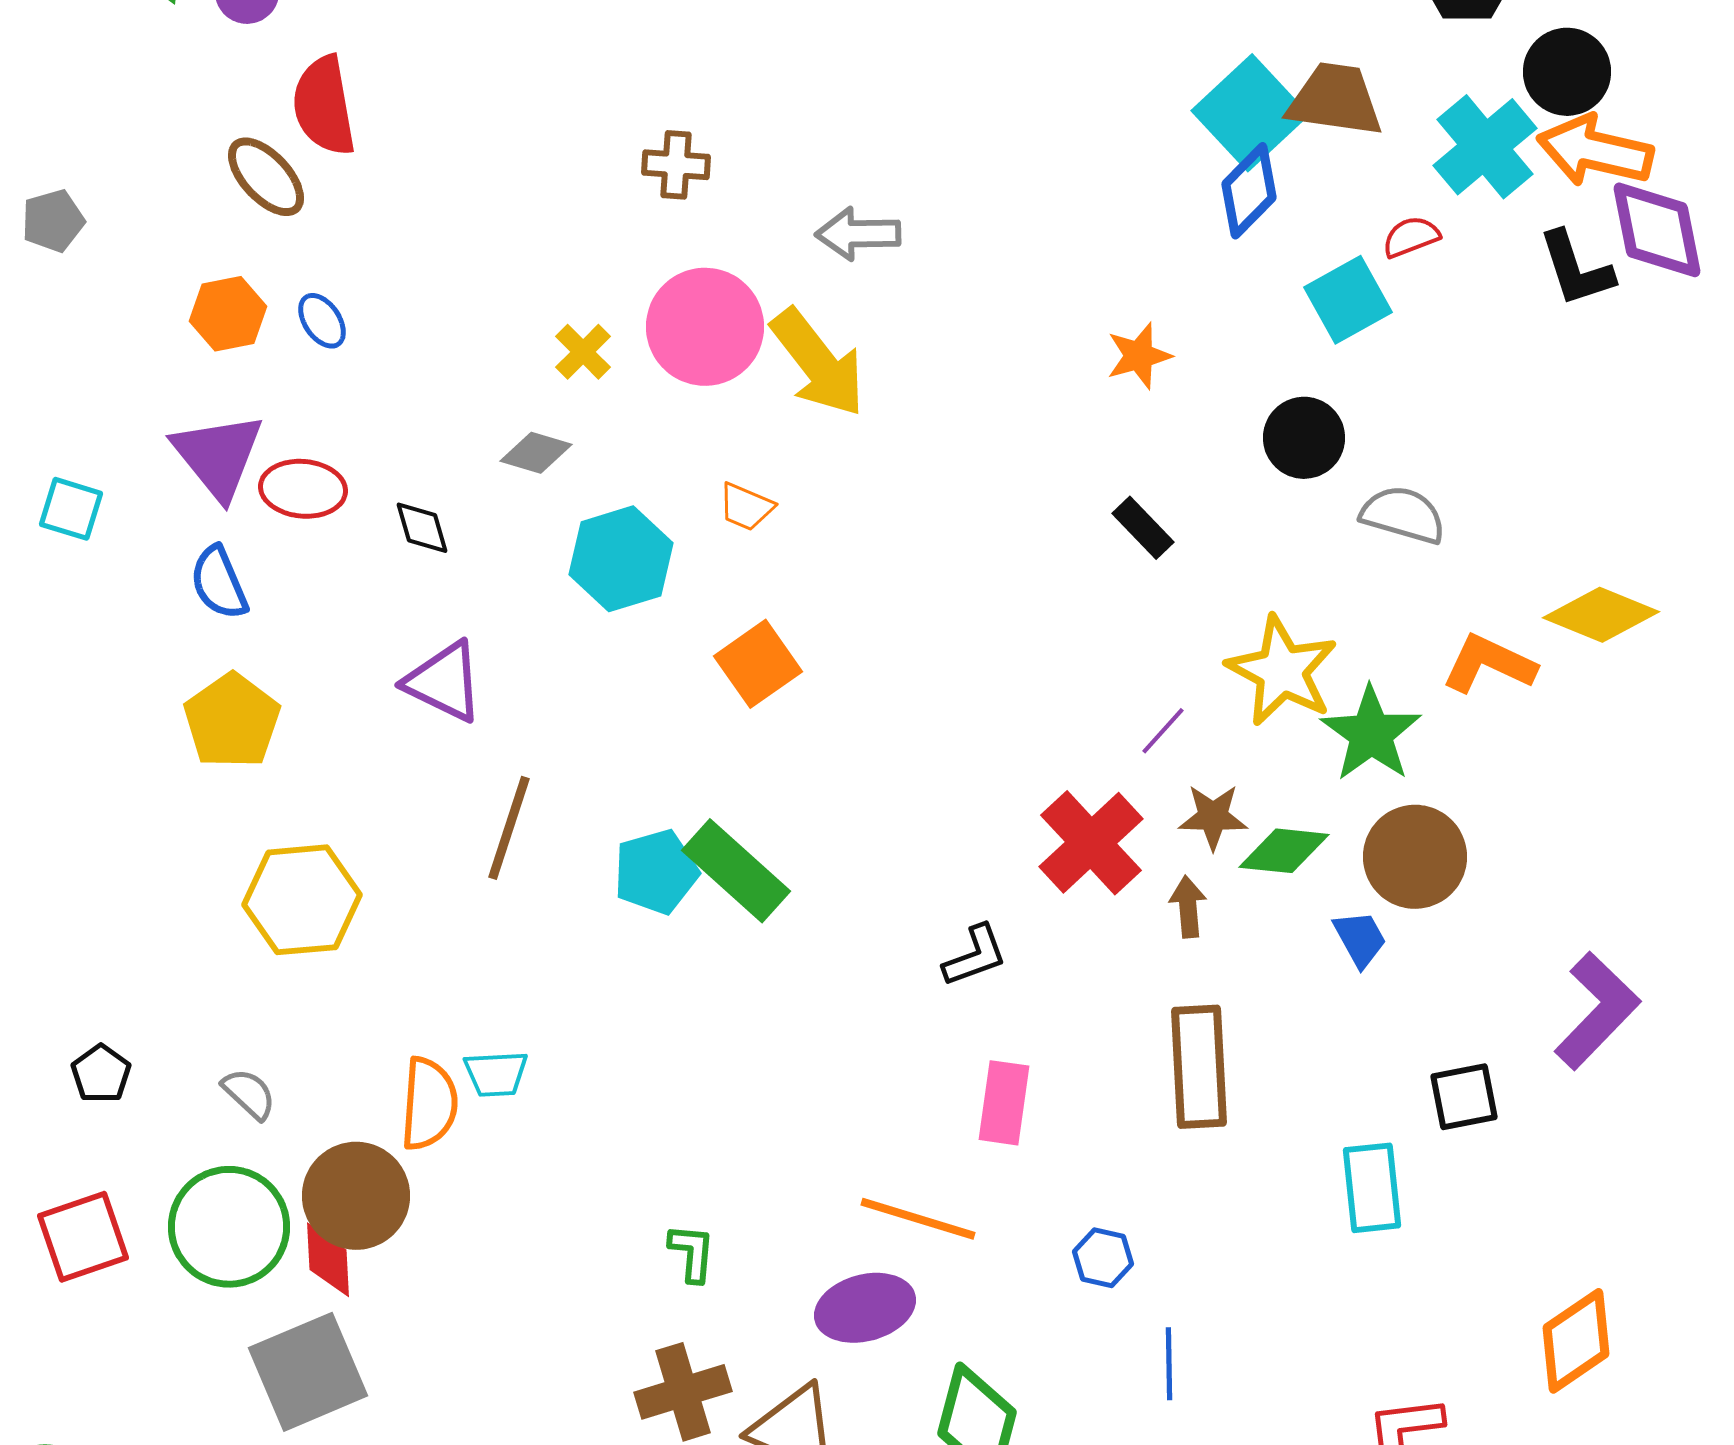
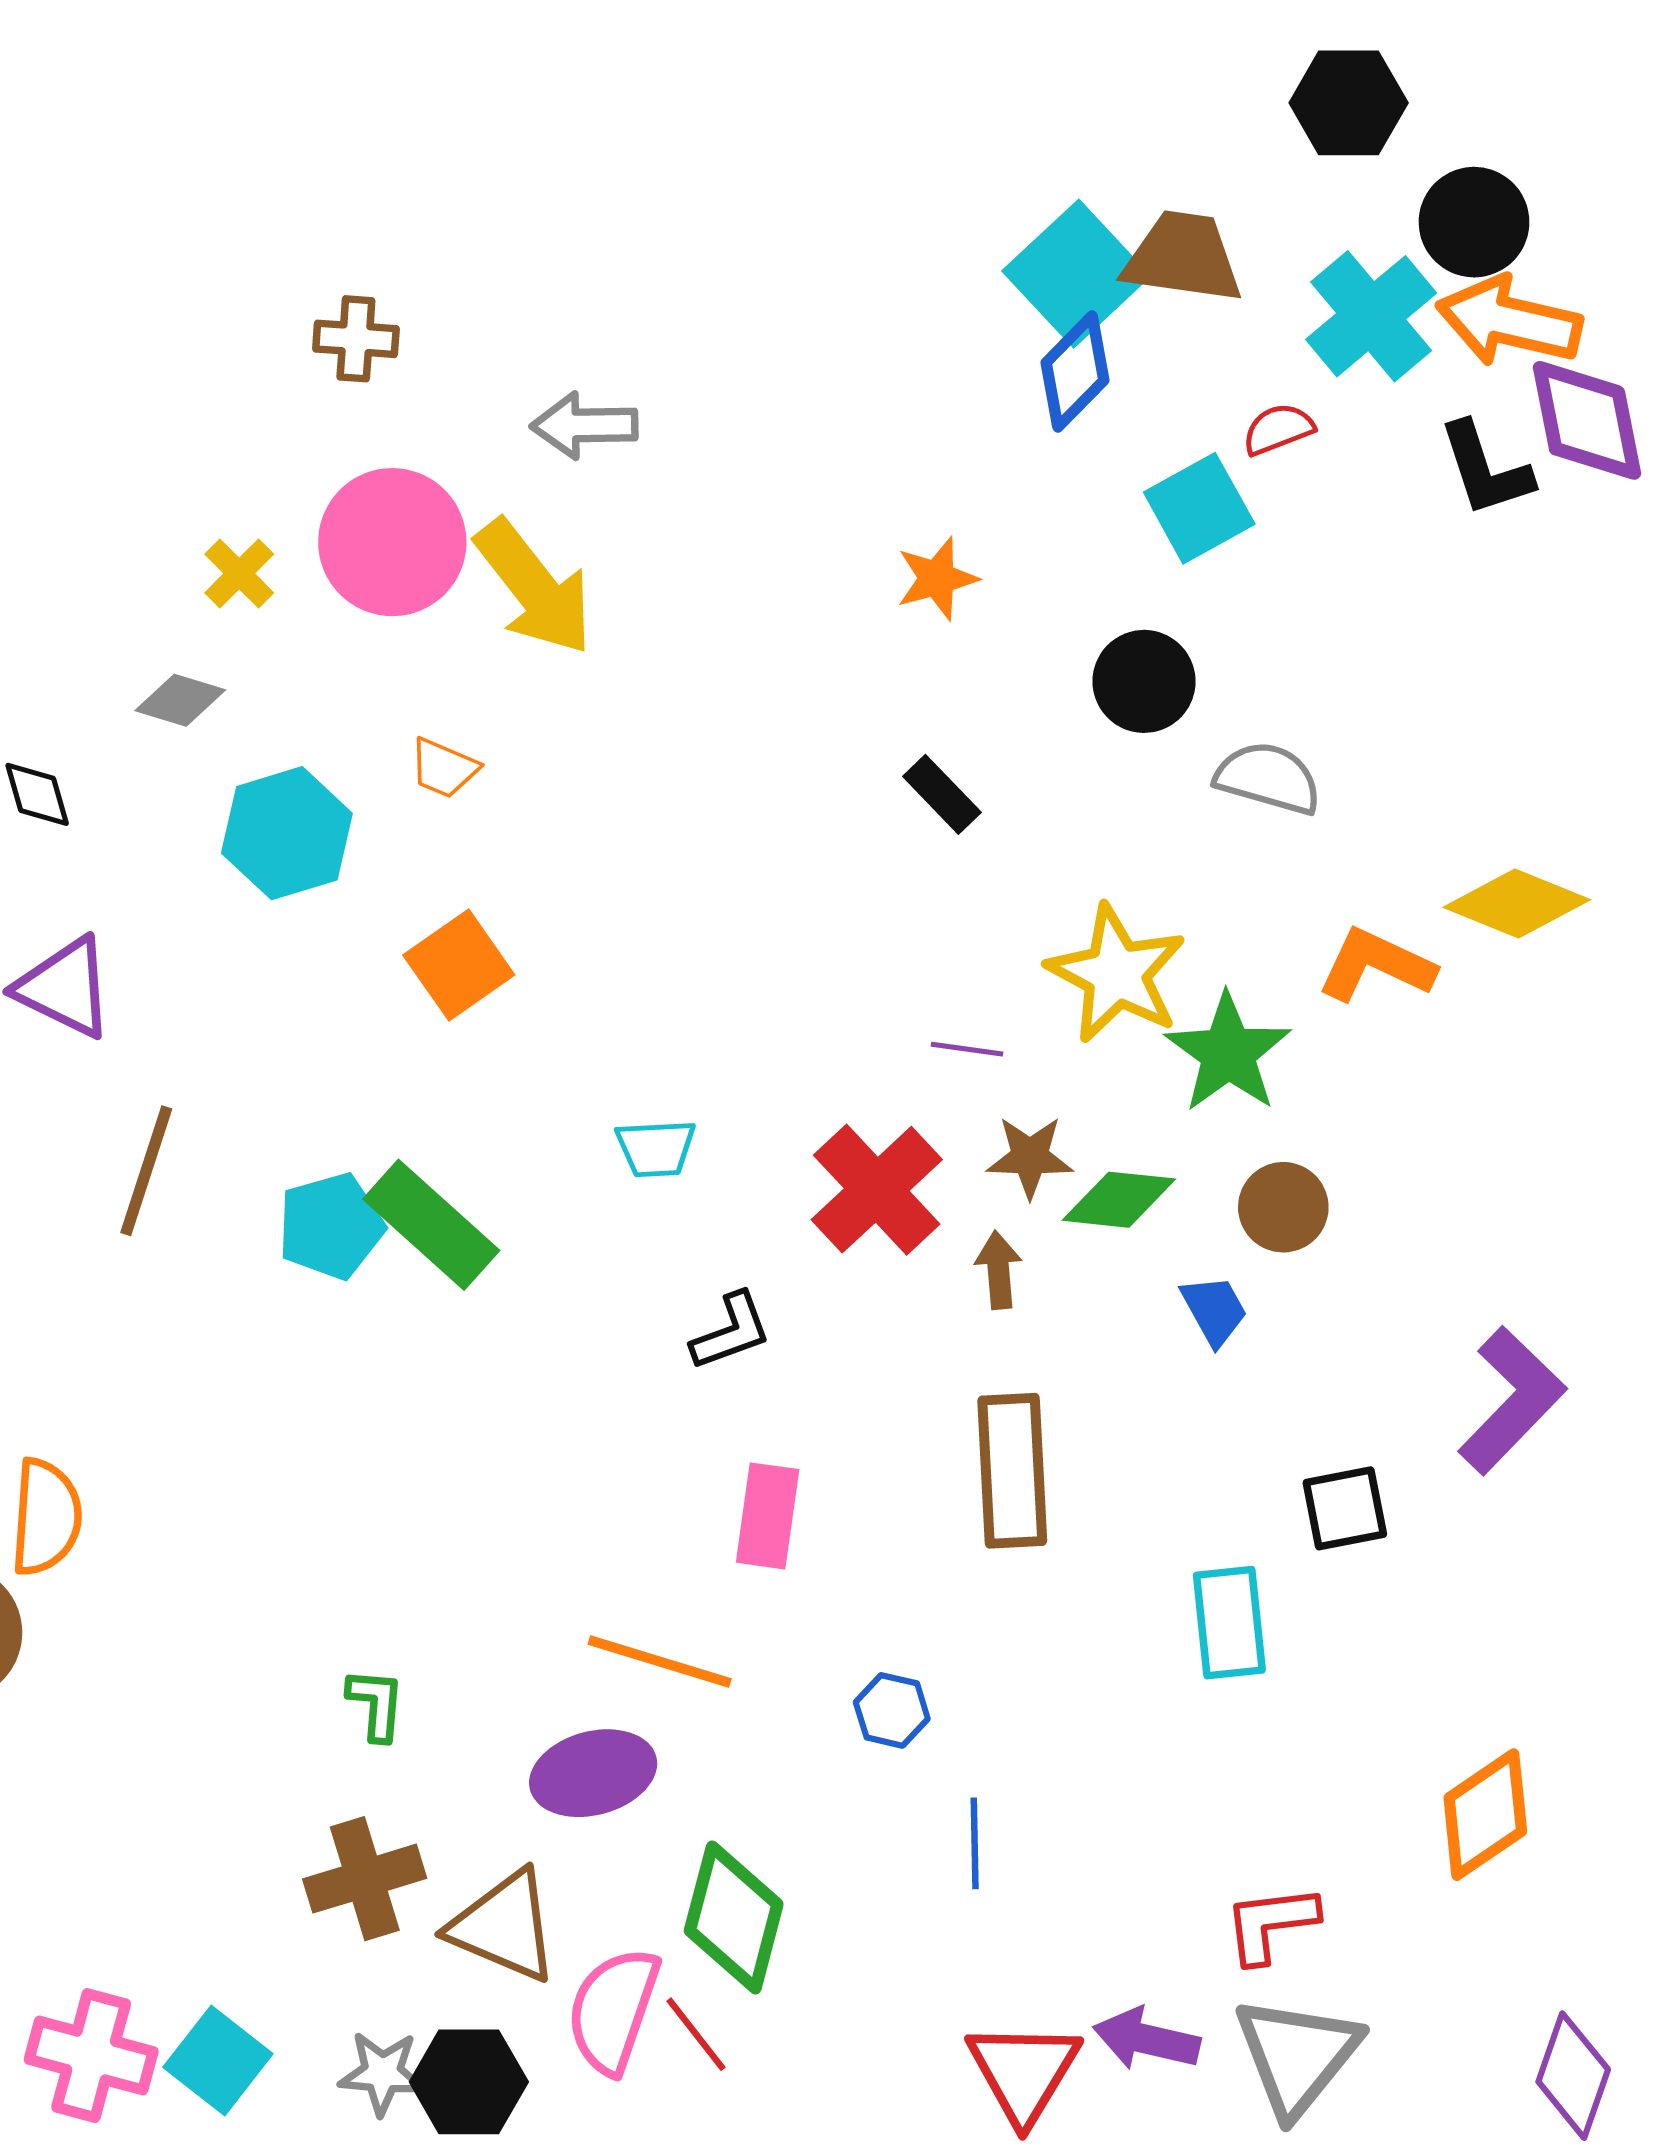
purple line: (1163, 731) -> (967, 1049), turned 56
brown circle: (1415, 857) -> (1283, 1207), size x0.7
cyan trapezoid: (496, 1074) -> (656, 1148), moved

